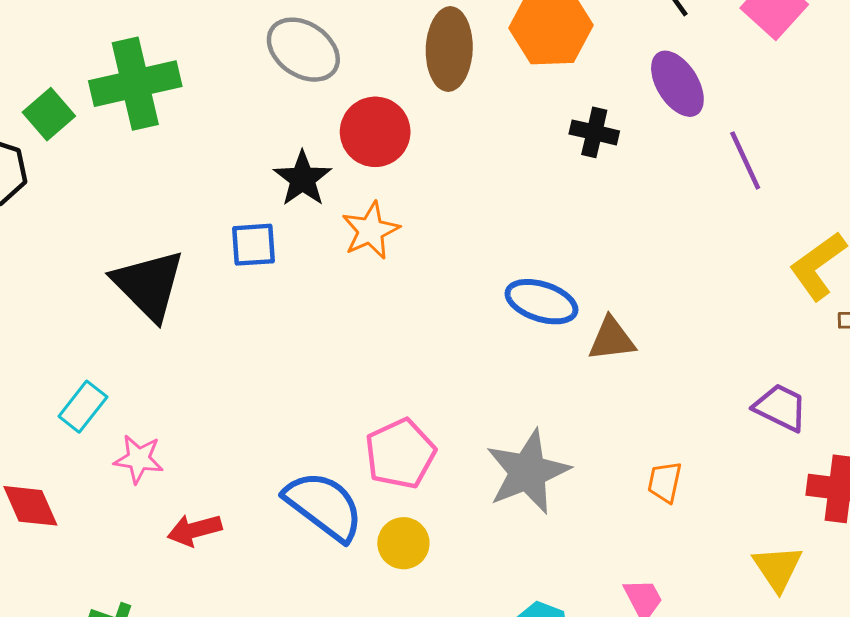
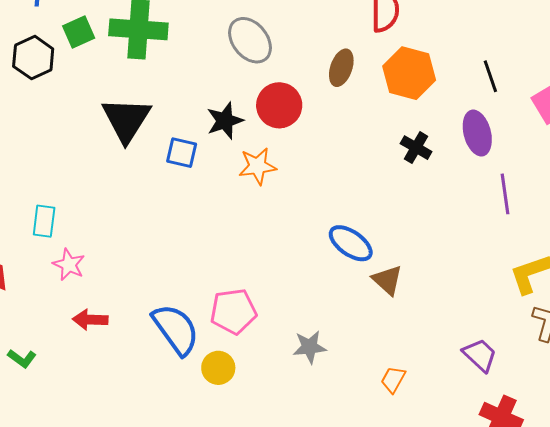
brown ellipse: (449, 49) -> (341, 68), size x0.7
black triangle: (149, 285) -> (126, 120), moved
brown triangle: (612, 339) -> (387, 280), turned 32
cyan rectangle: (83, 407) -> (44, 221), turned -48
gray star: (528, 472) -> (310, 347), size x0.6

